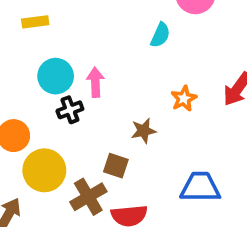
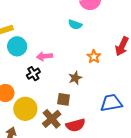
cyan semicircle: (160, 35) -> (75, 25), turned 96
cyan circle: (56, 76) -> (17, 46), moved
pink arrow: (95, 82) -> (44, 56), turned -84

